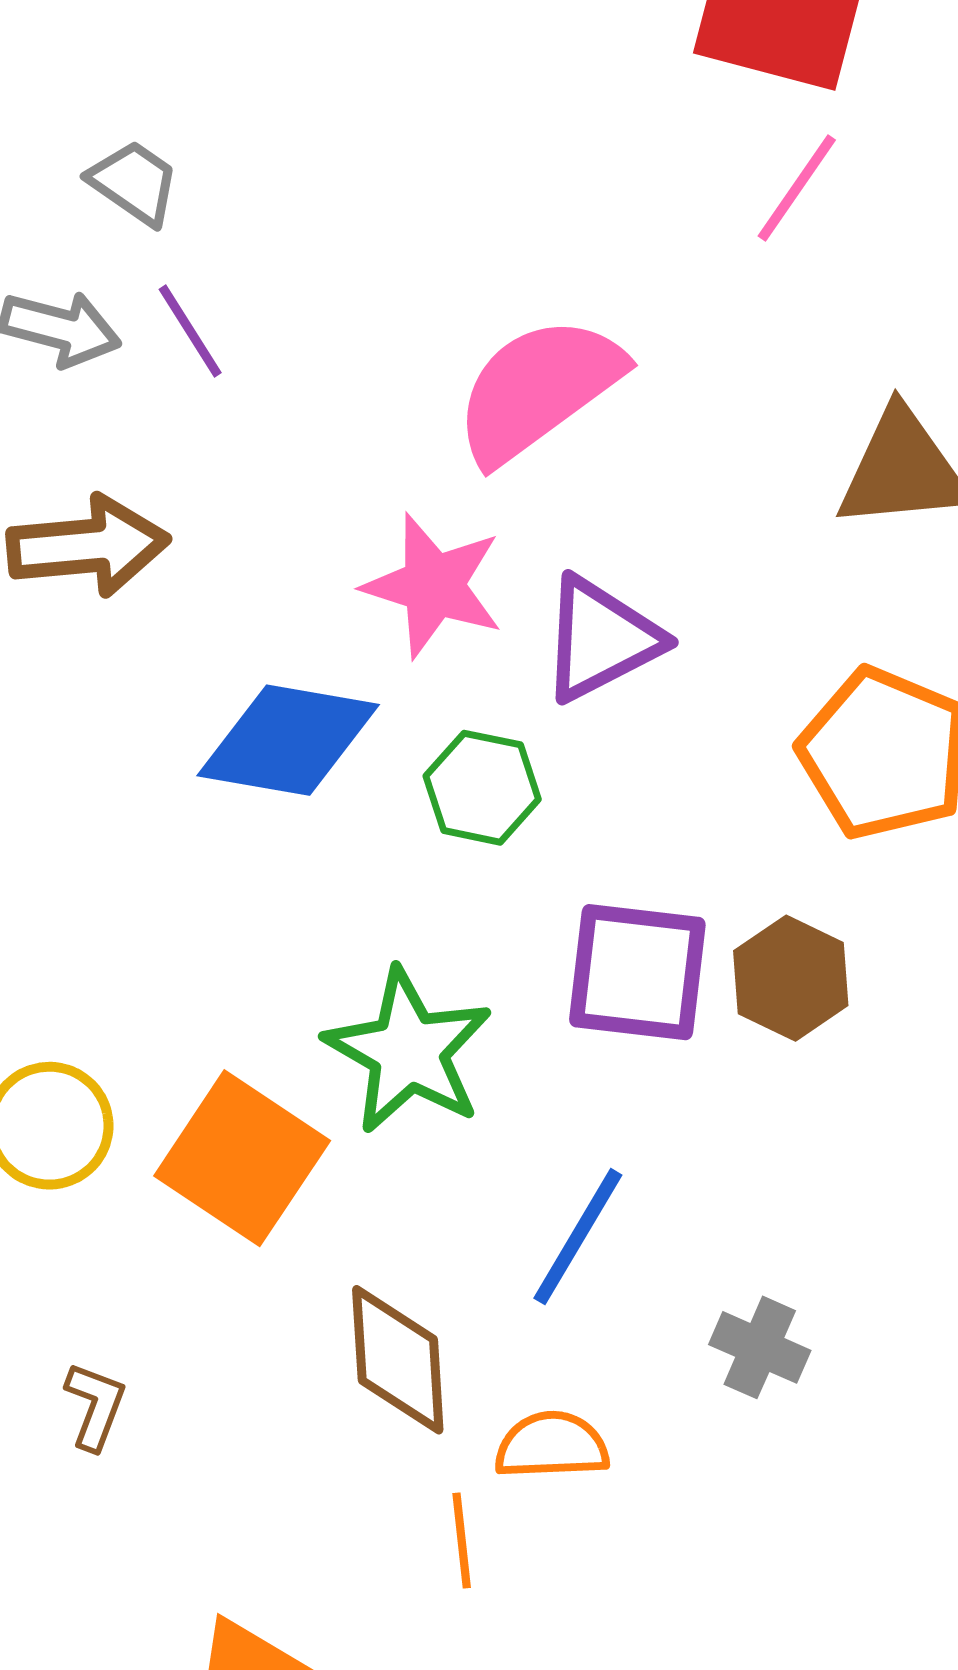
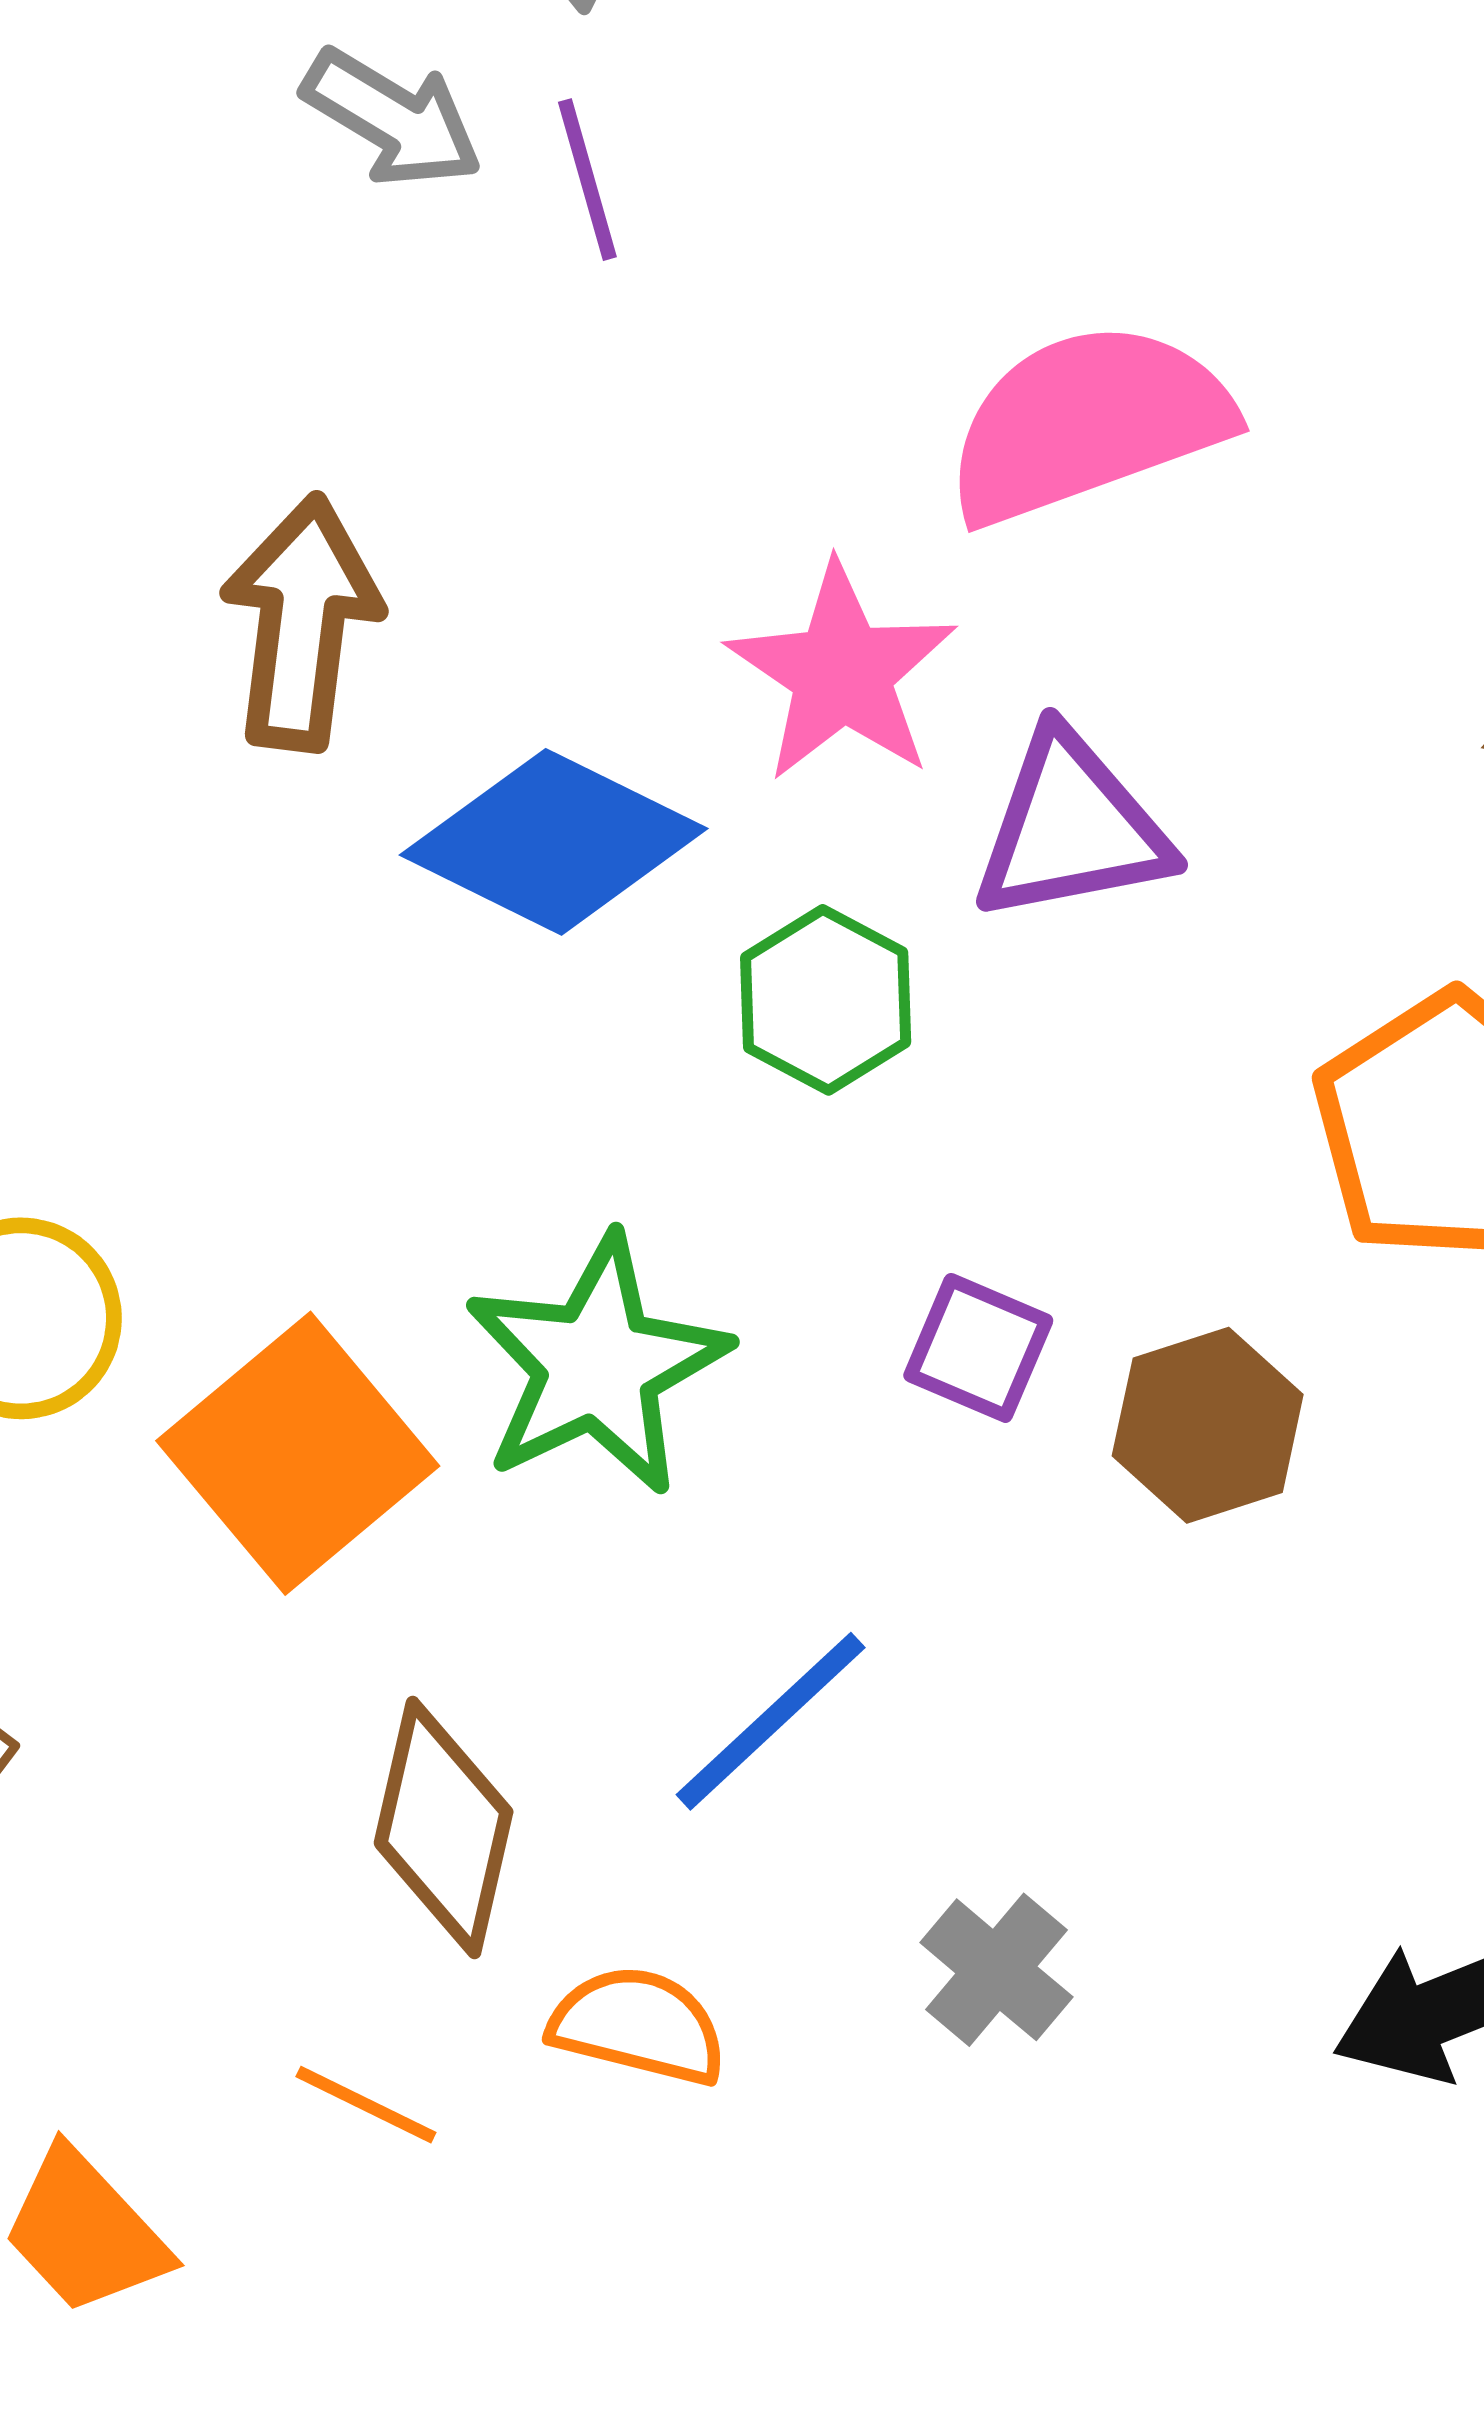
brown arrow: (88, 546) -> (301, 623), moved, turned -94
purple square: (637, 972) -> (978, 1348), size x0.6
orange line: (462, 1541) -> (366, 2105), moved, turned -74

